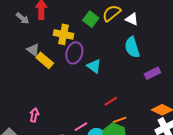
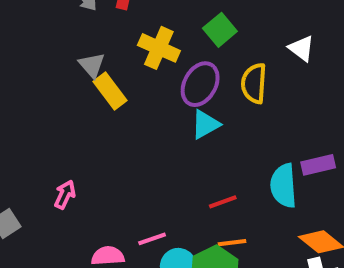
yellow semicircle: (112, 13) -> (254, 83), moved, turned -60
cyan semicircle: (132, 47) -> (283, 186), moved
purple ellipse: (74, 53) -> (200, 84), moved
cyan triangle: (94, 66) -> (205, 124), turned 42

